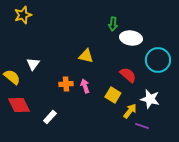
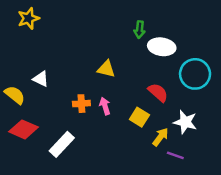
white triangle: (33, 64) -> (41, 79), turned -40
red diamond: (19, 105) -> (23, 129), turned -40
white rectangle: (50, 117) -> (62, 144), size x1.5

